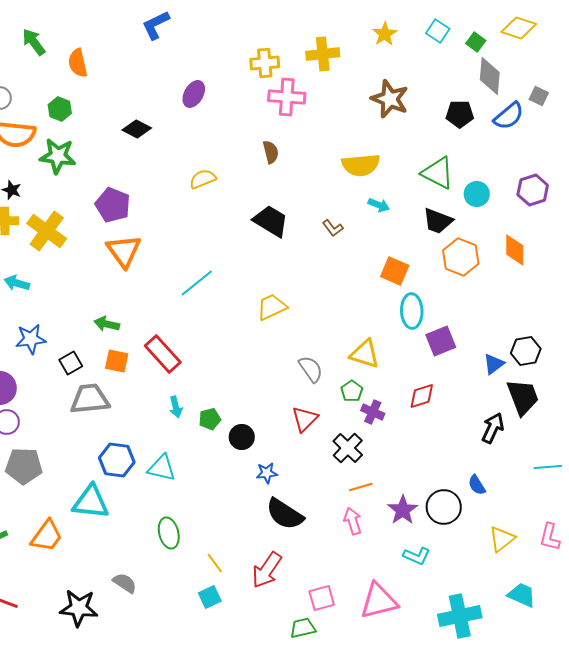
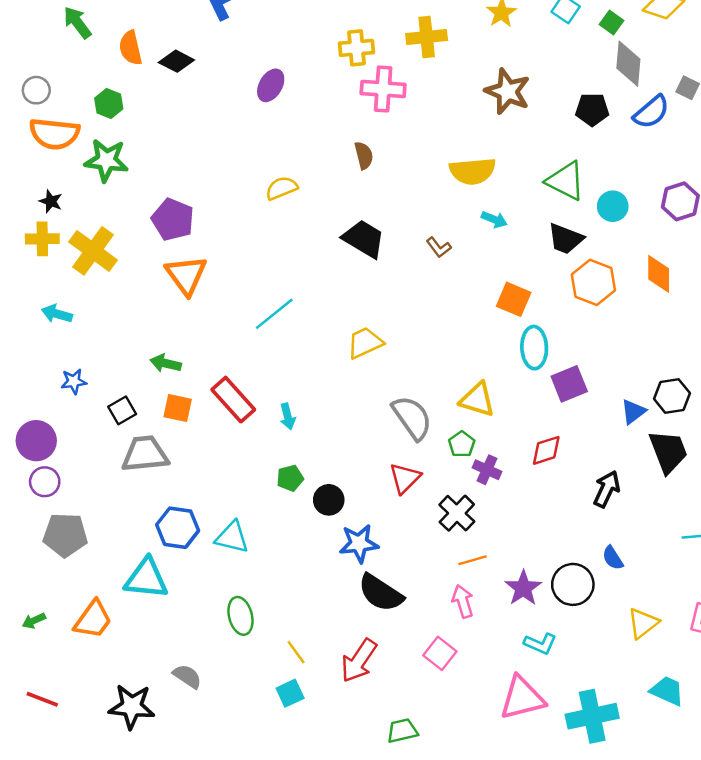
black diamond: (137, 129) -> (176, 61), moved
blue star: (31, 339) -> (74, 381), size x0.7
gray semicircle: (311, 369) -> (412, 418), size x1.4
cyan arrow: (176, 407) -> (288, 416), moved
black arrow: (493, 428) -> (607, 489), moved
blue star: (267, 473) -> (359, 543), size x1.5
pink square: (322, 598) -> (440, 653), moved, turned -36
pink triangle: (379, 601) -> (522, 698), moved

